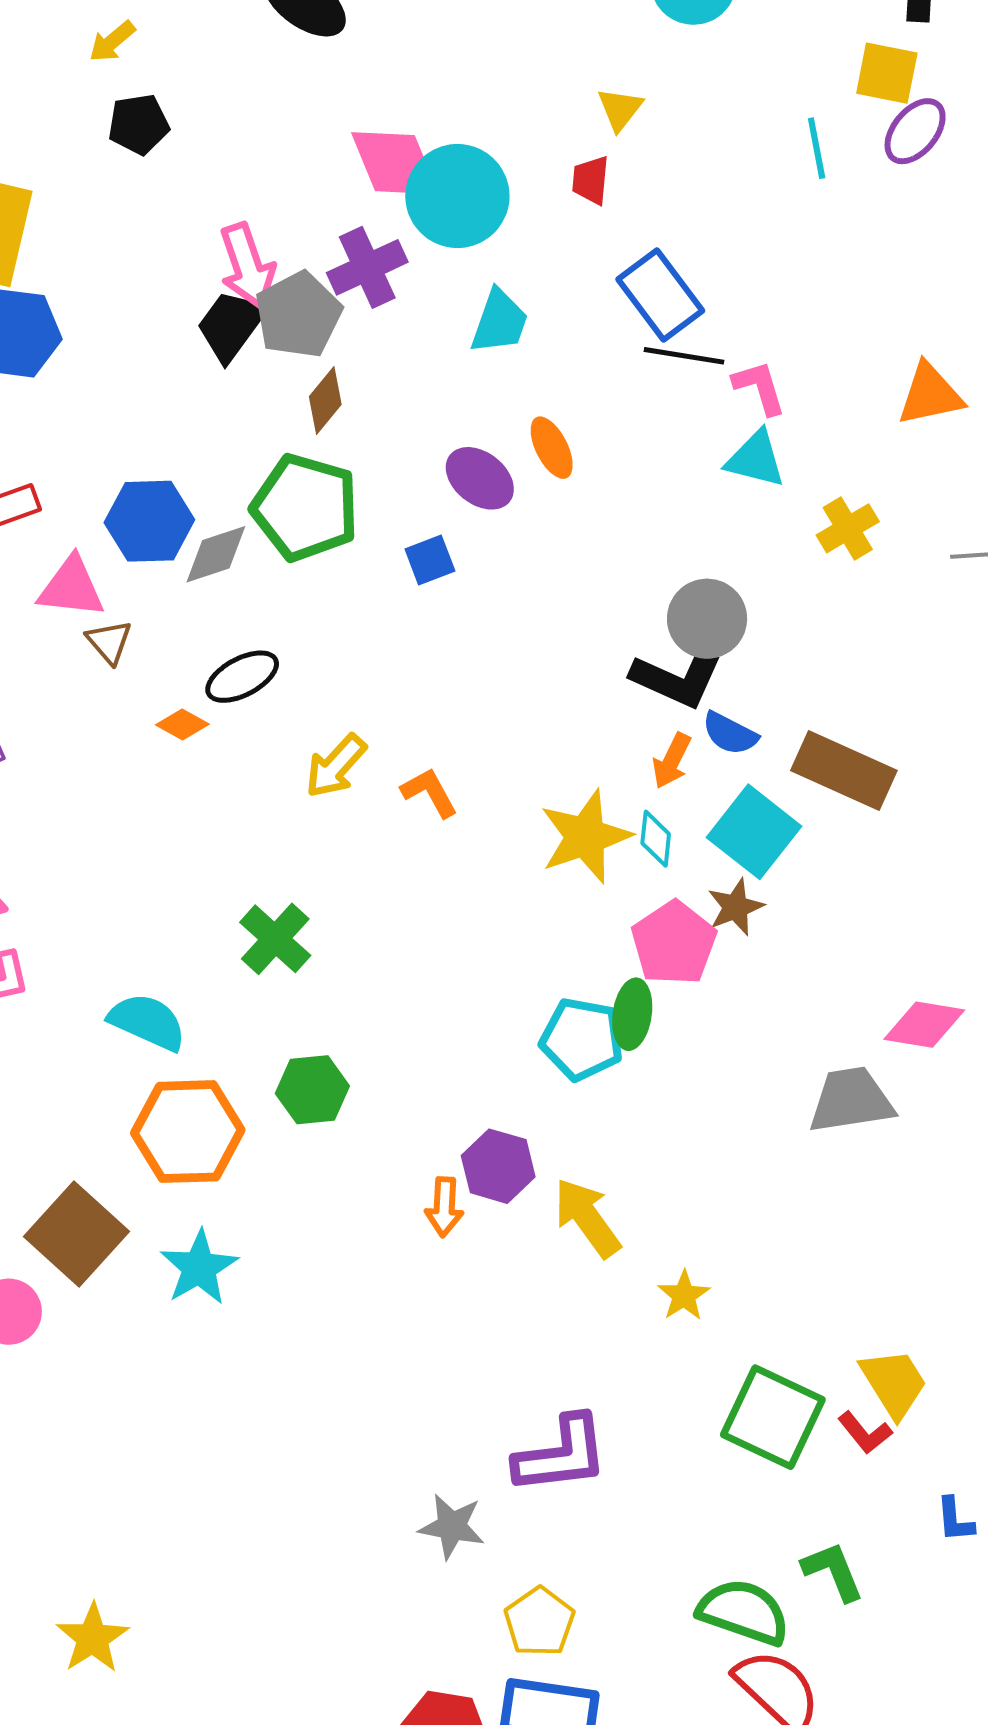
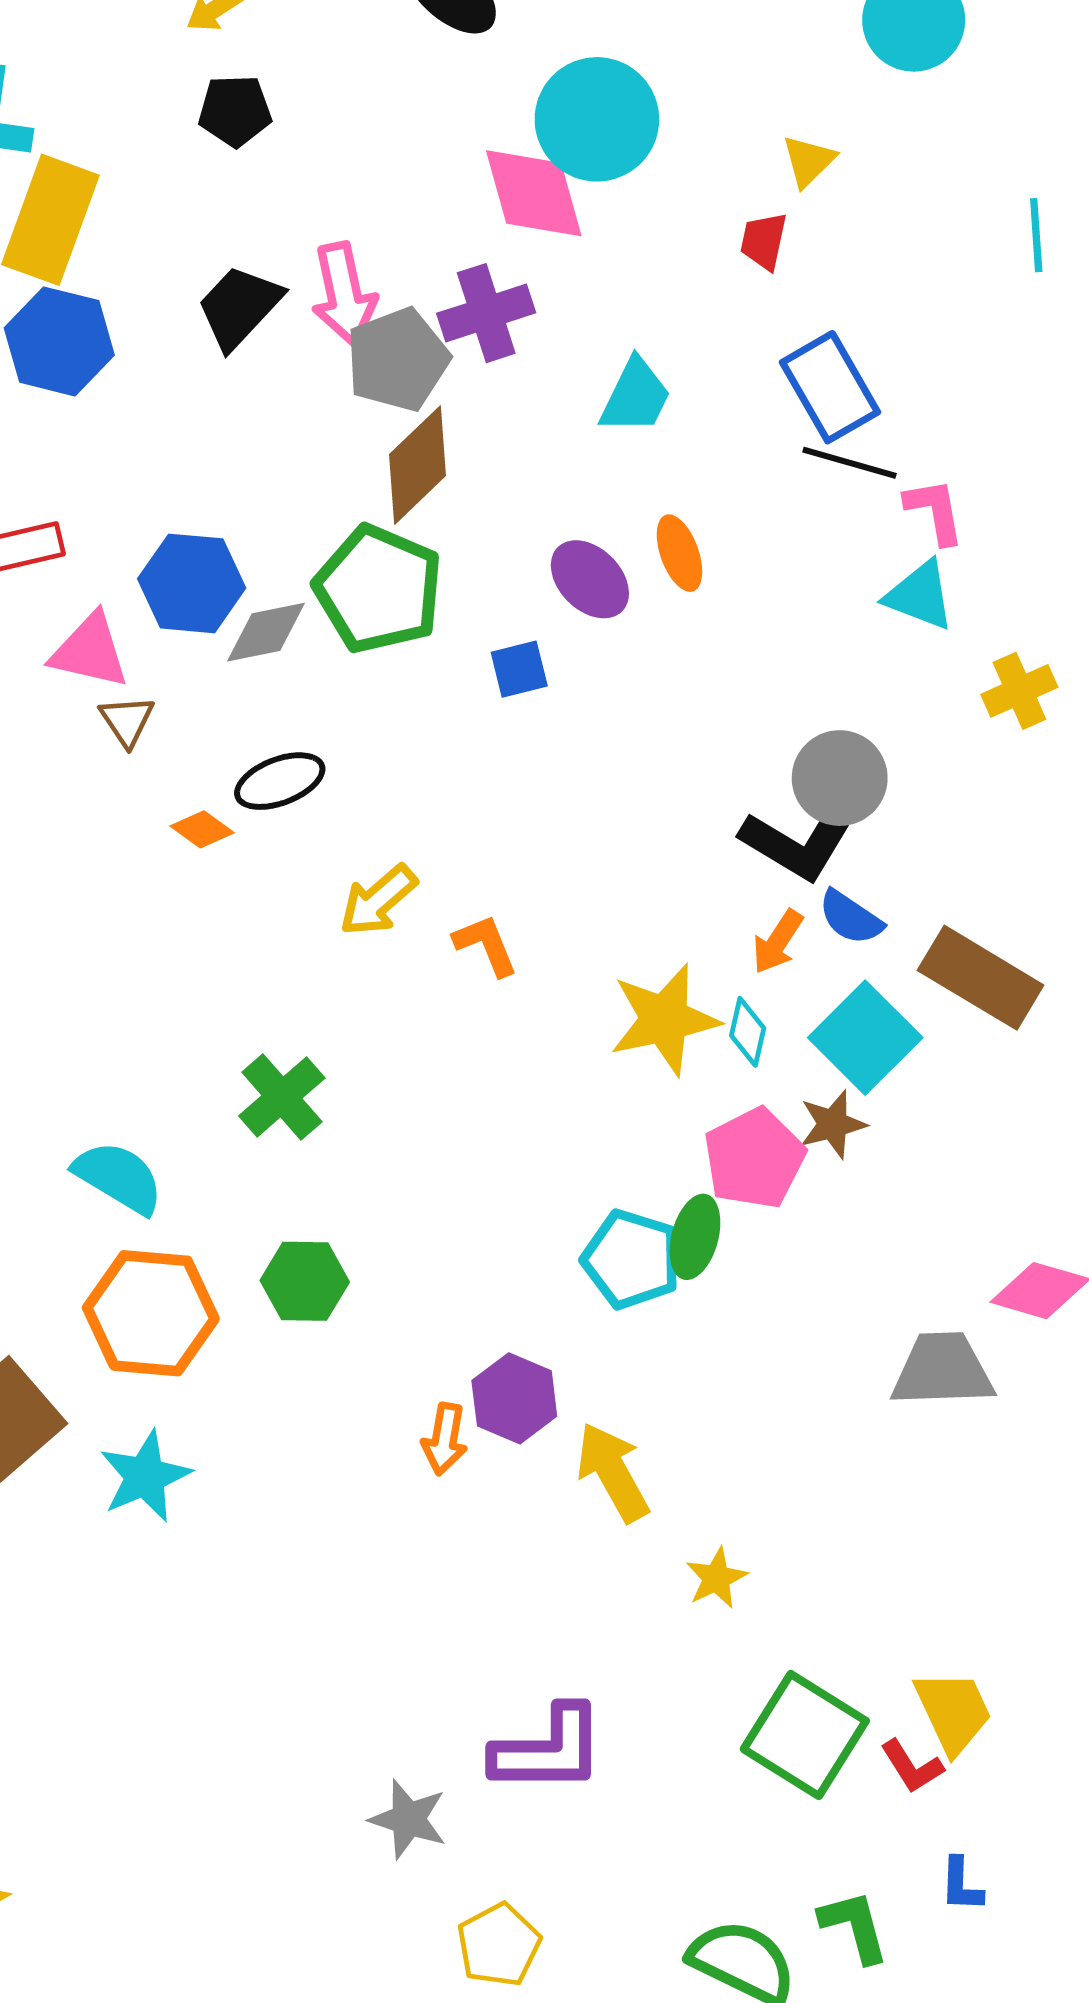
cyan circle: (457, 196) -> (597, 119), moved
black trapezoid: (231, 325) -> (239, 307), moved
brown diamond: (325, 400) -> (418, 465), size x1.5
blue L-shape: (955, 1520) -> (961, 1885), moved

